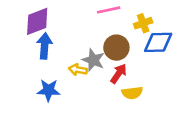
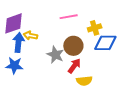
yellow arrow: (78, 70) -> (30, 36), moved
blue star: (49, 90) -> (14, 65), moved

